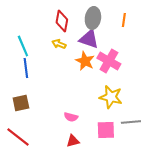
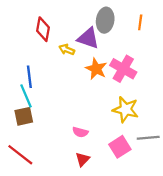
red diamond: (62, 21) -> (43, 29), moved
purple triangle: (89, 39) -> (88, 38), moved
cyan line: (23, 46) -> (26, 96), moved
pink square: (106, 130) -> (120, 147), turned -30
red triangle: (73, 141) -> (83, 159), turned -32

